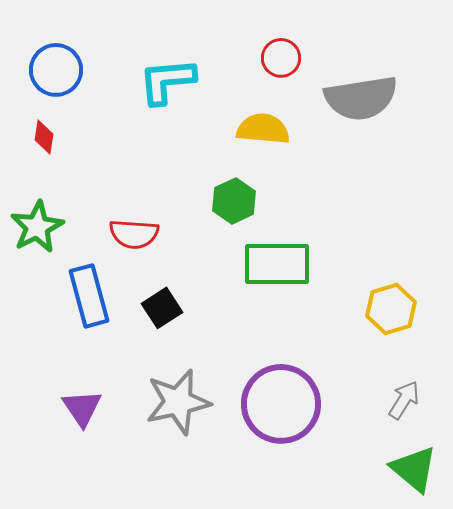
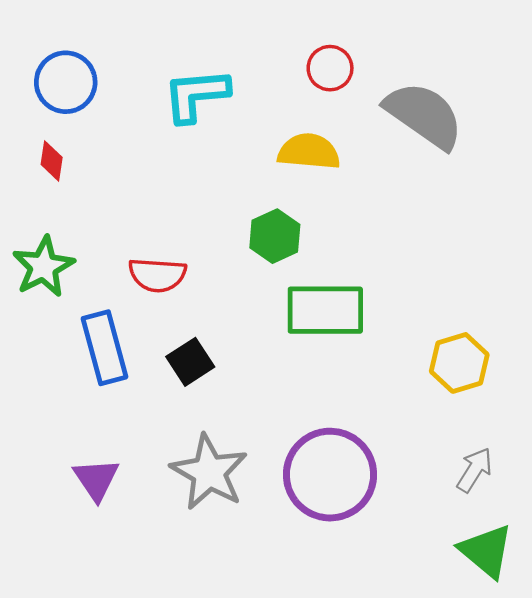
gray semicircle: (361, 98) -> (424, 115), turned -136
gray star: (178, 402) -> (209, 472), turned -30

